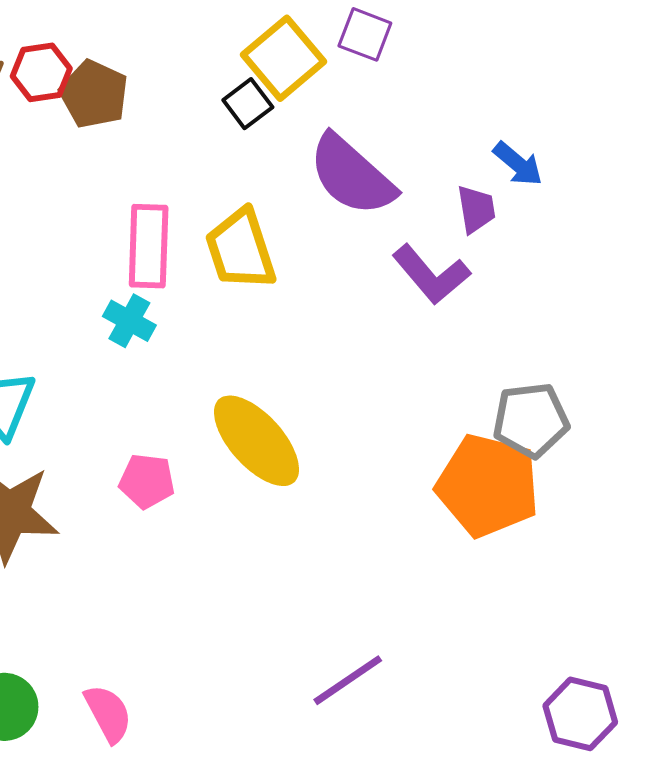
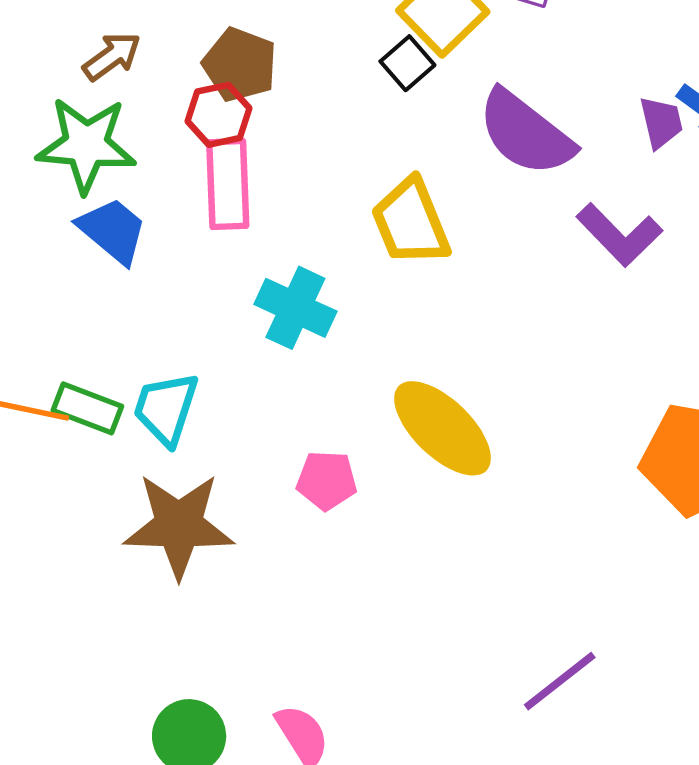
red hexagon: (41, 72) -> (219, 115), moved
purple trapezoid: (476, 209) -> (661, 122), moved
pink rectangle: (149, 246) -> (228, 184), moved
cyan cross: (129, 321) -> (295, 308), size x1.4

